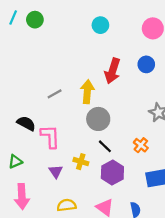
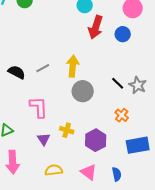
blue circle: (146, 64) -> (123, 34), moved
red arrow: (112, 71) -> (96, 27), moved
black semicircle: (26, 123) -> (17, 72), moved
black line: (105, 146) -> (118, 83), moved

